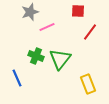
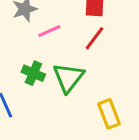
red line: (90, 32) -> (95, 38), moved

